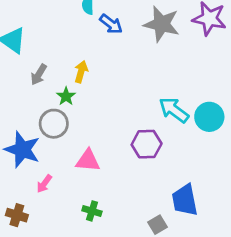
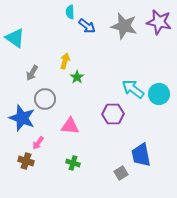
gray arrow: (39, 75) -> (32, 73), moved
green star: (66, 96) -> (77, 77), moved
brown cross: (17, 215) -> (26, 161), moved

